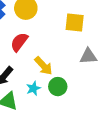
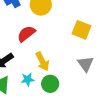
gray triangle: (88, 56) -> (86, 64), turned 42

